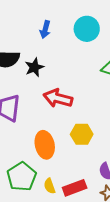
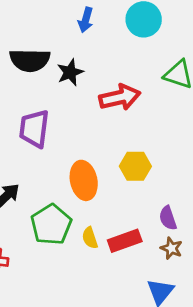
red arrow: (58, 98) -> (120, 97), moved, turned 152

